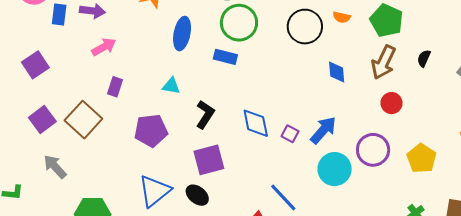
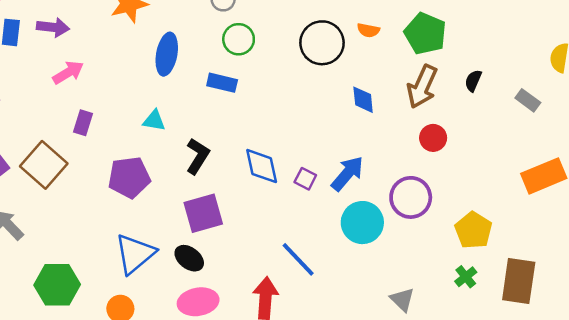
green circle: (239, 23) -> (239, 39), size x0.7
yellow pentagon: (422, 158) -> (473, 230), moved

